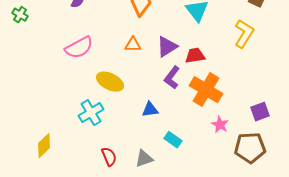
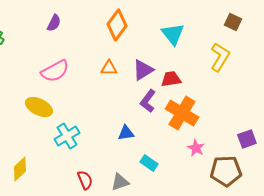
yellow ellipse: (110, 82) -> (39, 107), moved
purple square: (260, 112) -> (247, 139), moved

